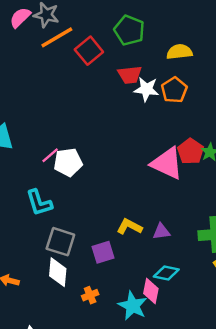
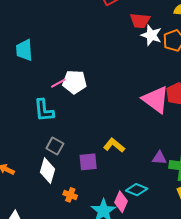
pink line: (50, 155) -> (58, 83), moved
purple triangle: (161, 232) -> (159, 158), moved
gray square: (60, 242) -> (55, 146), size x0.7
orange cross: (90, 295) -> (70, 195), turned 32

